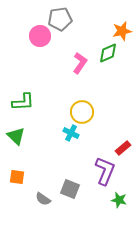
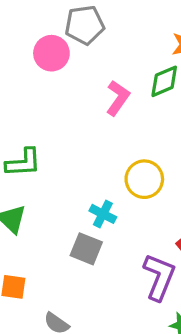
yellow circle: (82, 112) -> (144, 179), moved
gray square: (70, 189) -> (86, 249), moved

